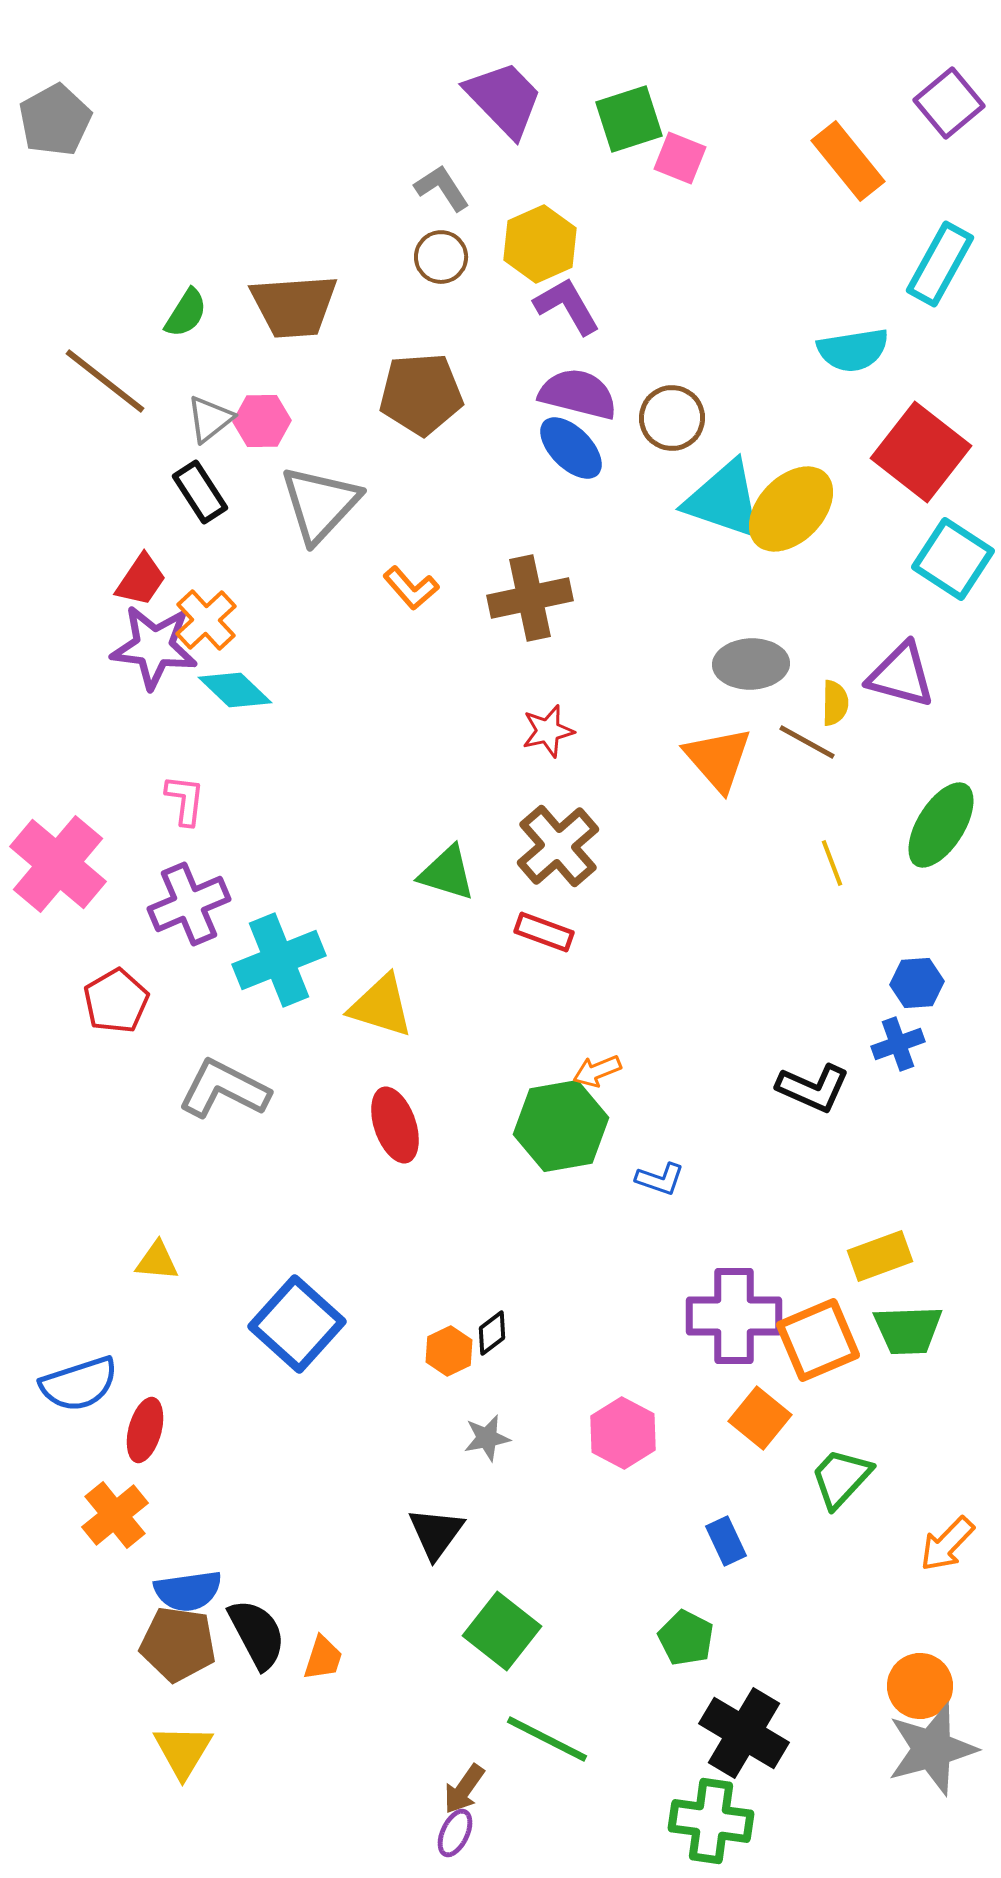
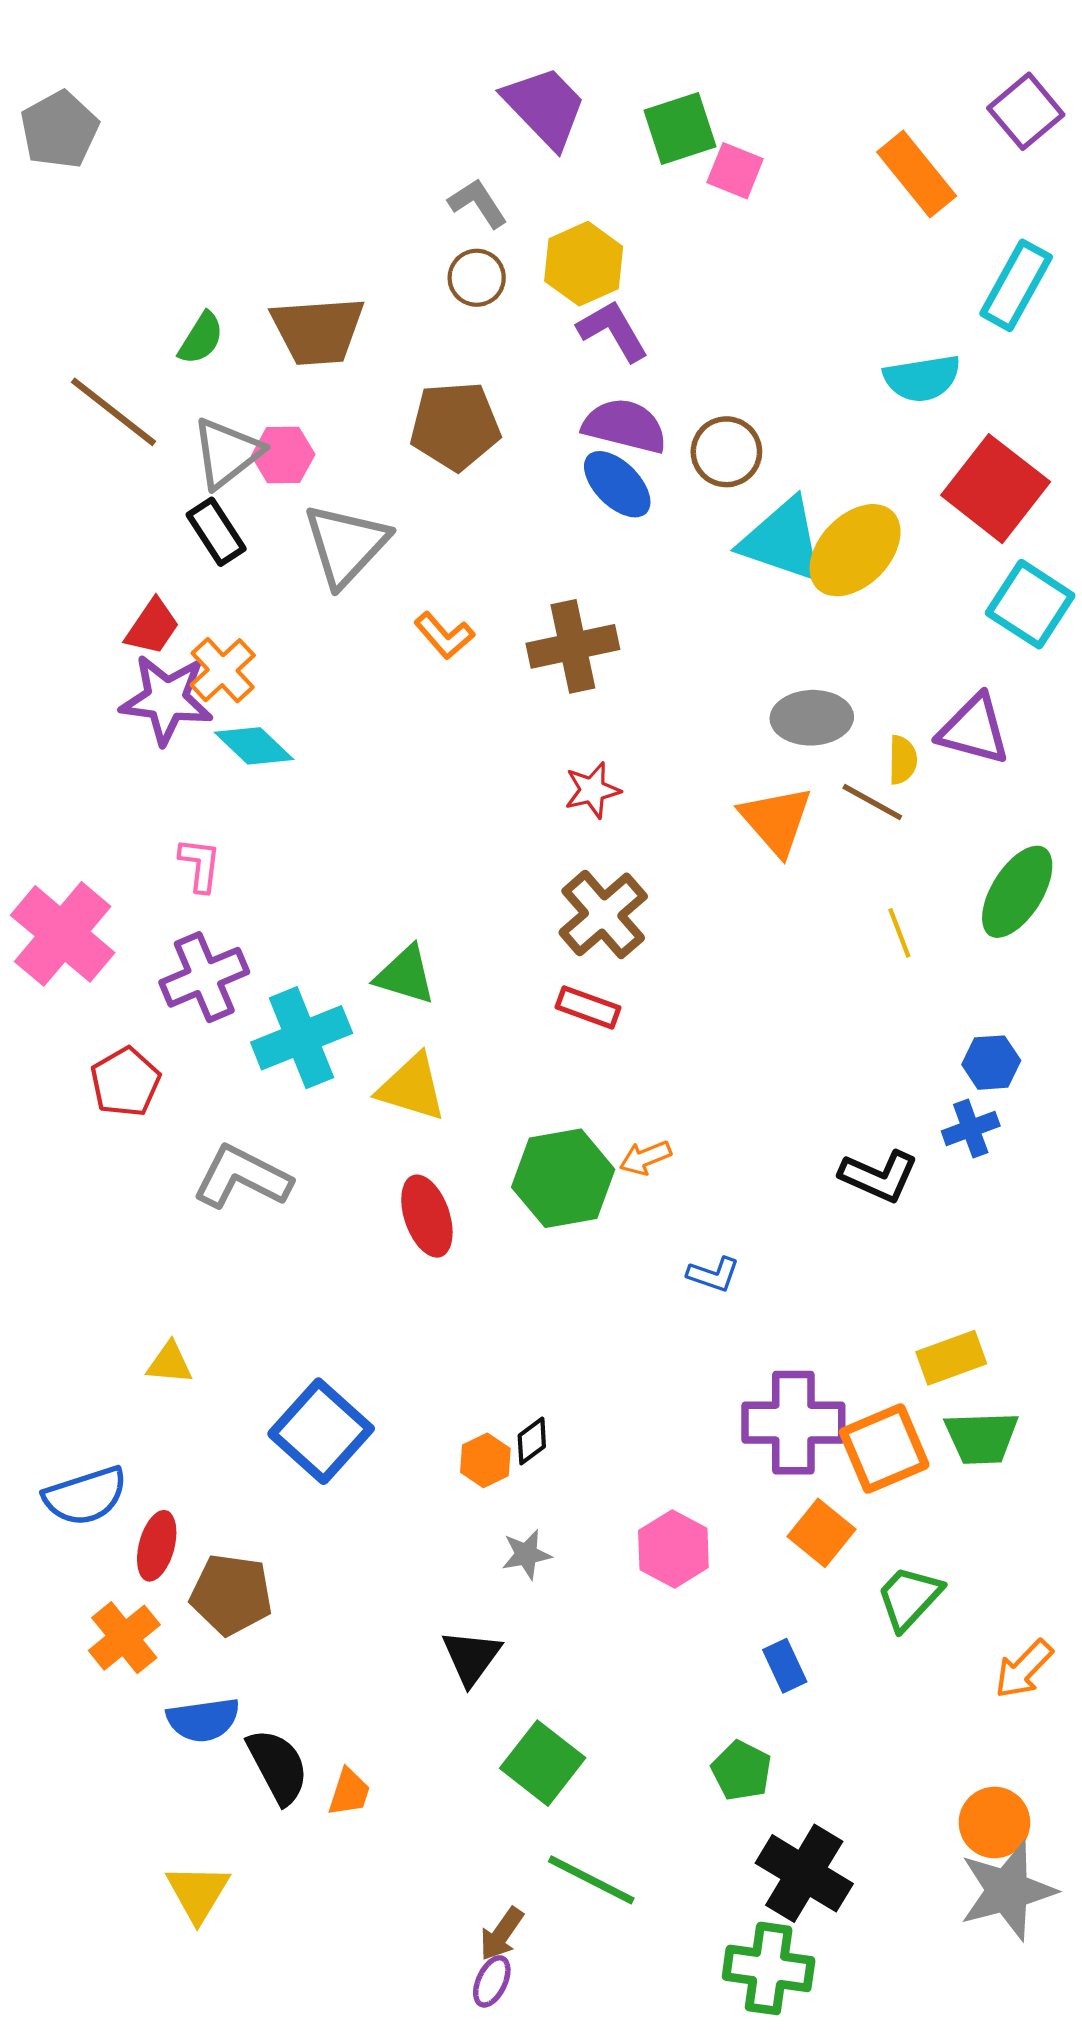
gray triangle: (210, 419) -> (227, 453), size x1.4
green triangle: (447, 873) -> (405, 975), moved
green hexagon: (561, 1126) -> (563, 1178), moved
brown pentagon: (178, 1644) -> (231, 1594), moved

